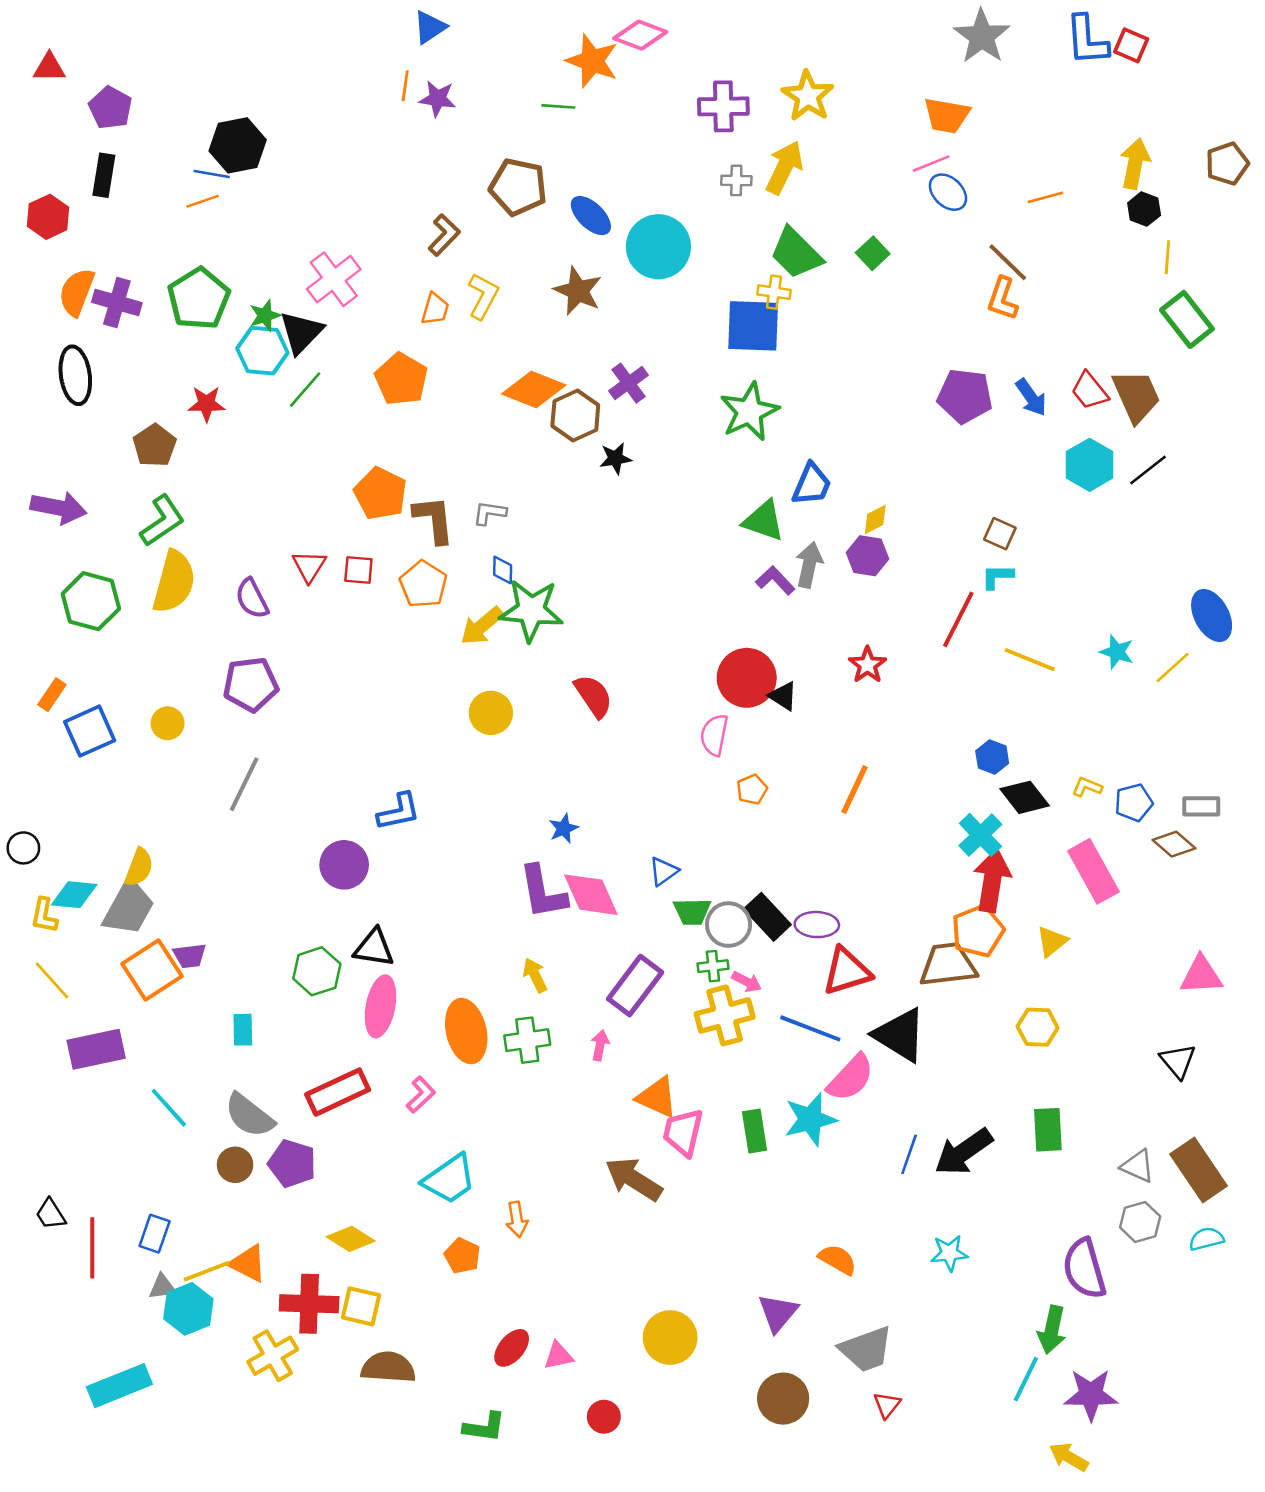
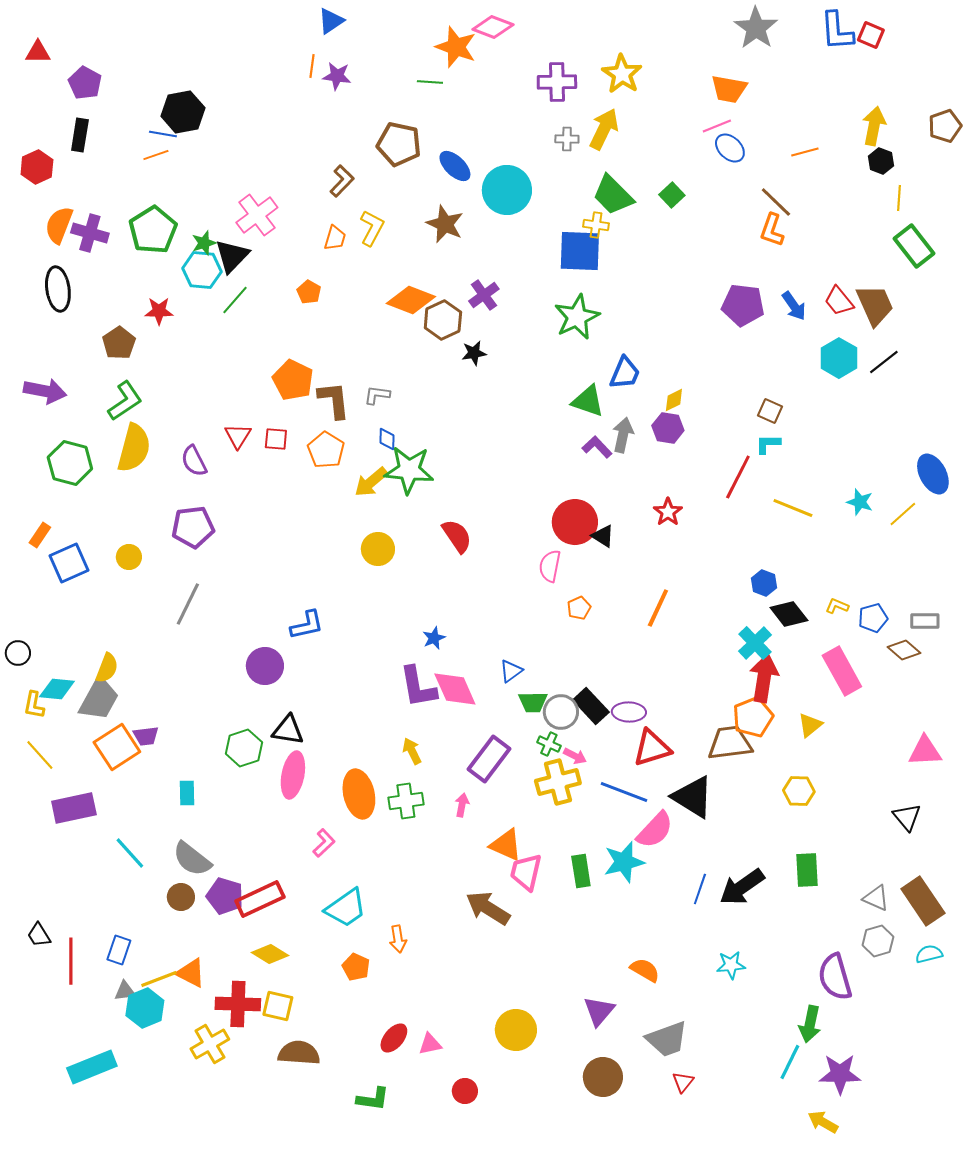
orange pentagon: (401, 379) -> (309, 292), size x0.6
green cross: (713, 966) -> (549, 744), turned 30
red rectangle: (338, 1092) -> (260, 899), moved

